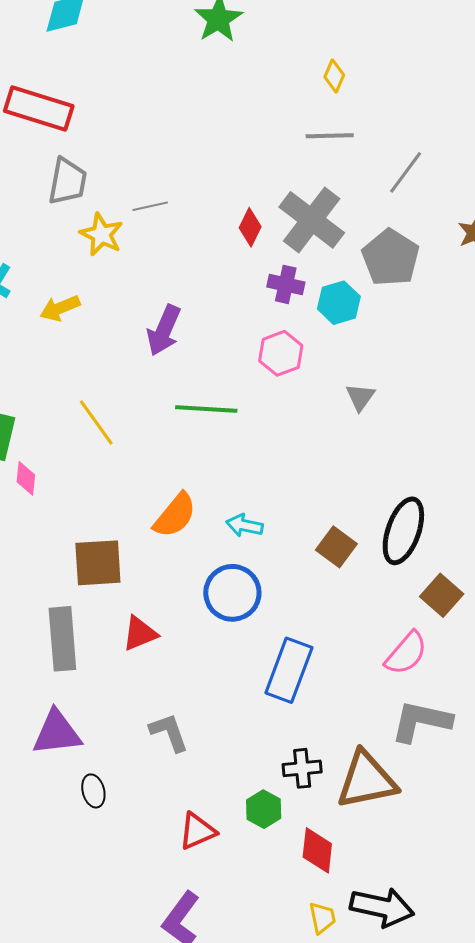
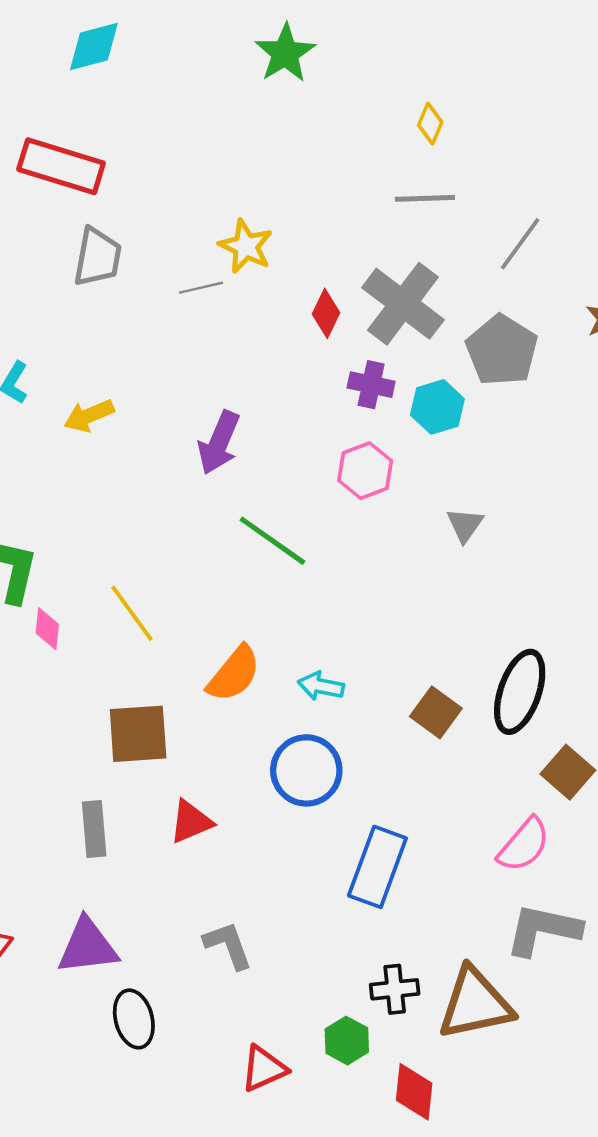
yellow star: (101, 234) -> (246, 246), moved
green line: (206, 409) -> (272, 541), turned 32
yellow line: (96, 422) -> (132, 613), moved
gray rectangle: (62, 639) -> (94, 829), size x0.7
black ellipse: (93, 791) -> (134, 1019), size x1.4

